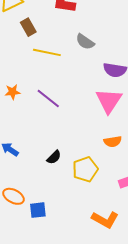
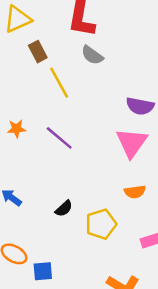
gray semicircle: (85, 42) -> (92, 55), moved
yellow line: (47, 52) -> (59, 83), turned 48

